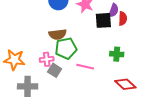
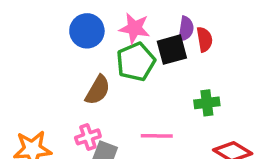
brown semicircle: (58, 34) -> (98, 90), turned -42
green pentagon: (66, 48) -> (136, 62), moved

